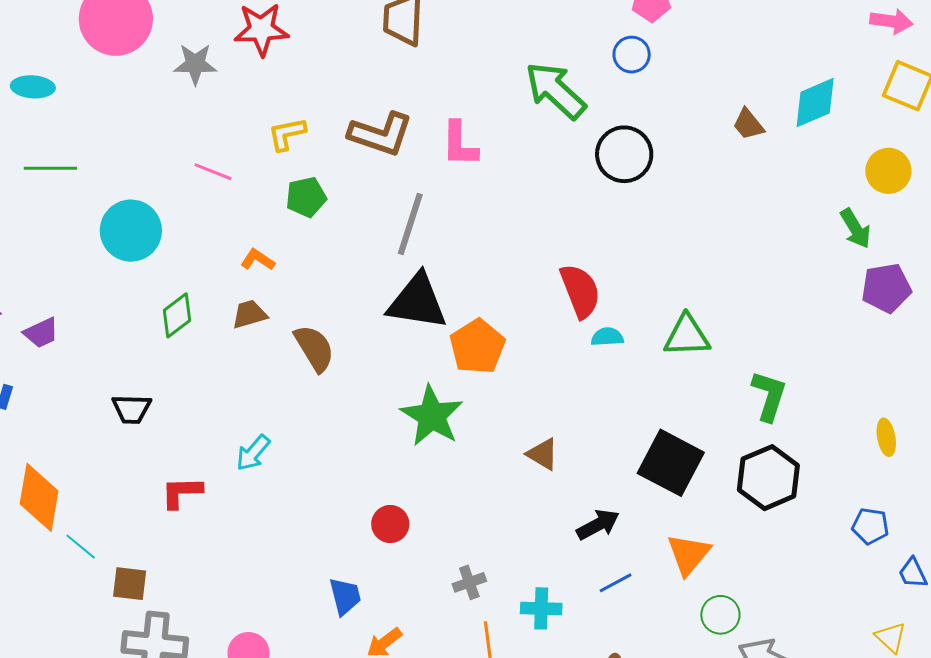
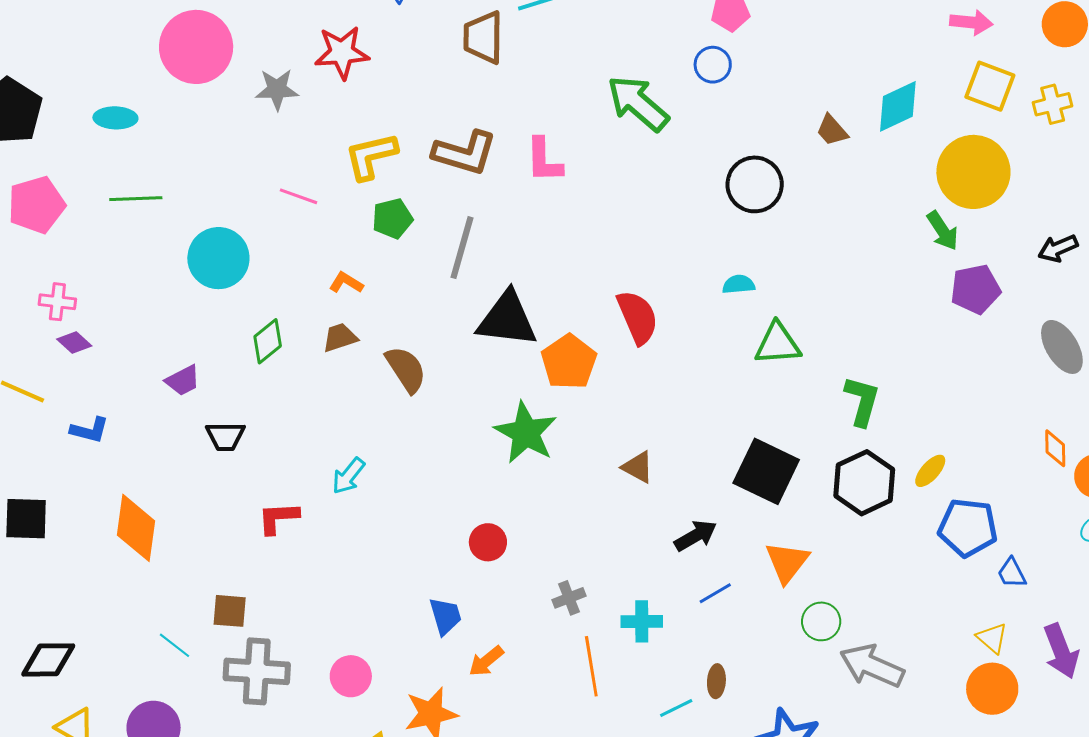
yellow L-shape: (287, 134) -> (371, 156), size x1.4
black circle: (624, 154) -> (755, 184), moved
yellow circle: (888, 171) -> (973, 172), size x1.6
gray line: (410, 224) -> (462, 248), moved
red semicircle: (580, 291) -> (638, 317), moved
purple trapezoid: (41, 333) -> (183, 380), moved
cyan semicircle: (607, 337) -> (739, 284), moved
yellow ellipse: (886, 437) -> (930, 471), moved, turned 54
blue pentagon: (870, 526) -> (968, 528), size x1.6
cyan line: (81, 547) -> (174, 645), moved

